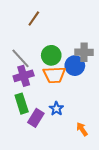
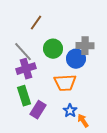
brown line: (34, 18) -> (36, 23), moved
orange trapezoid: (54, 75) -> (65, 83), moved
blue star: (56, 109) -> (70, 111), moved

